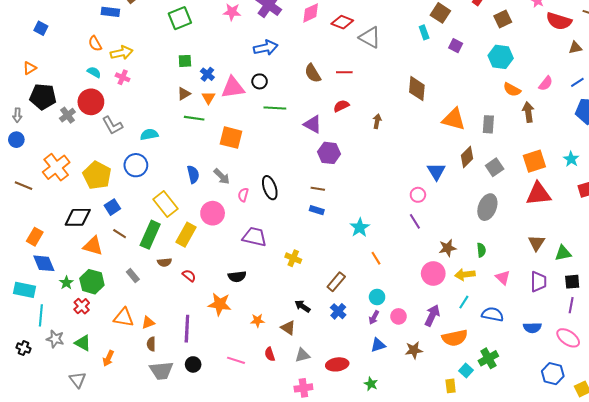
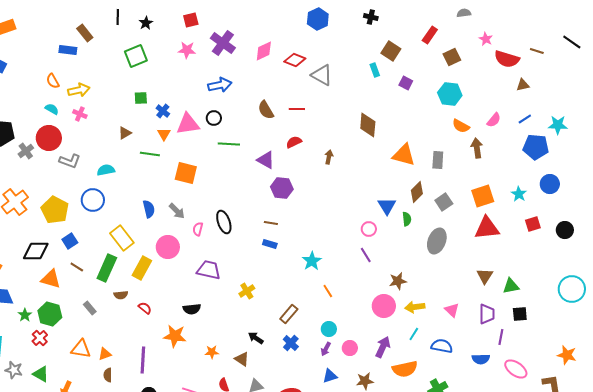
brown triangle: (184, 94) -> (125, 133), moved
gray L-shape: (112, 125) -> (70, 161), turned -40
green semicircle: (481, 250) -> (407, 219), moved
yellow cross: (293, 258) -> (247, 291), turned 35
purple line: (571, 305) -> (501, 337), moved

